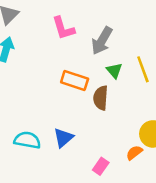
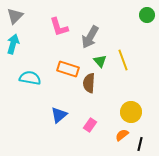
cyan semicircle: (27, 140) -> (30, 78), moved
orange semicircle: (134, 153) -> (122, 135), moved
pink rectangle: (101, 166) -> (90, 125), moved

